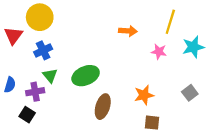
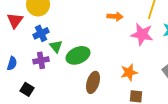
pink star: (159, 52) -> (142, 34), size x1.6
green triangle: (50, 76) -> (56, 46), moved
purple cross: (35, 92) -> (41, 60), moved

